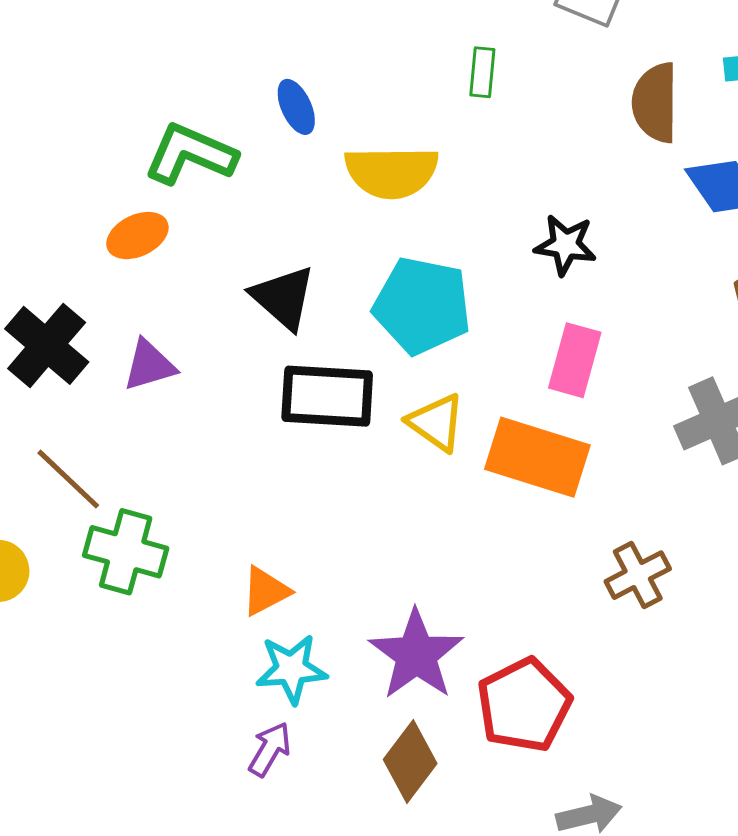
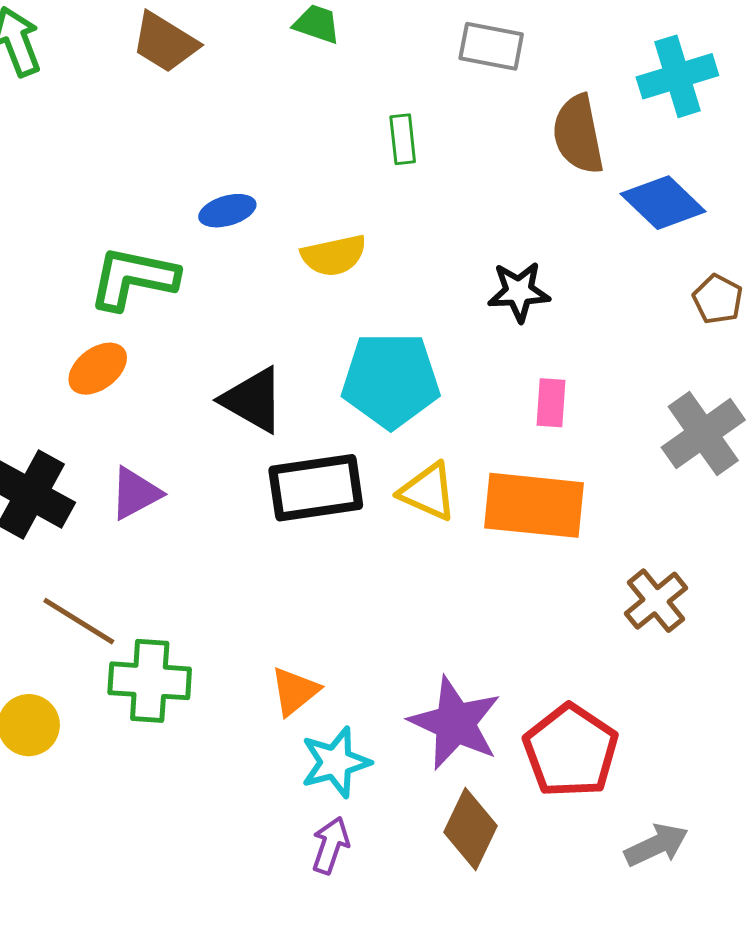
blue ellipse: (296, 107) -> (227, 211), turned -70
yellow semicircle: (392, 172) -> (334, 255), size x0.7
pink rectangle: (575, 360) -> (551, 403), size x0.7

